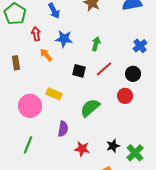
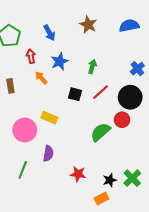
blue star: (64, 39) -> (60, 61), turned -30
black circle: (133, 74) -> (130, 97), size x1.5
green semicircle: (90, 108) -> (100, 132), moved
purple semicircle: (63, 129) -> (48, 154), moved
black star: (113, 146) -> (110, 180), moved

